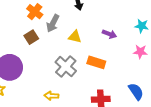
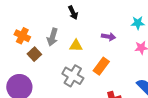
orange cross: (35, 12) -> (22, 36), moved
orange rectangle: (96, 62) -> (101, 66), turned -60

